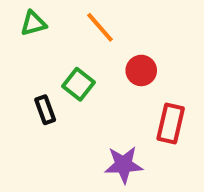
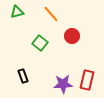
black rectangle: (45, 110) -> (23, 76), moved
red rectangle: (171, 123) -> (87, 80), moved

